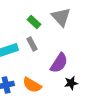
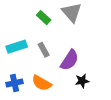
gray rectangle: (32, 44) -> (44, 50), moved

